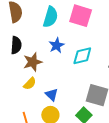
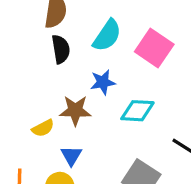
black semicircle: (16, 45) -> (61, 49), moved, turned -30
brown star: (33, 62) -> (75, 110), moved

